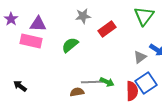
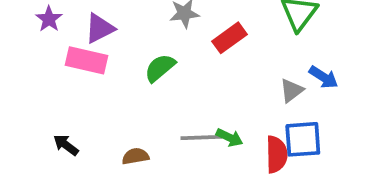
purple triangle: (38, 24) -> (100, 28), turned -30
blue square: (146, 83) -> (303, 139), turned 30
brown semicircle: (77, 92) -> (135, 156), moved

